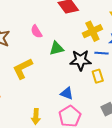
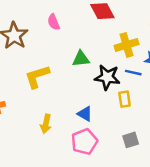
pink semicircle: (36, 31) -> (54, 22), moved
yellow arrow: (36, 116) -> (46, 124), moved

